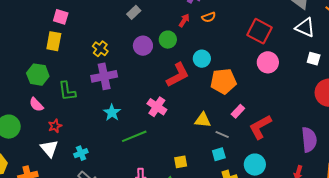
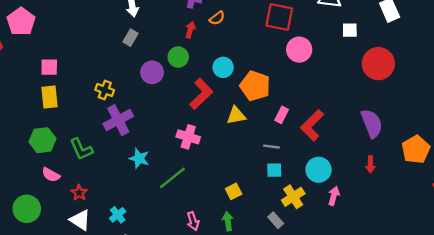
orange pentagon: (223, 81) -> (255, 86), turned -30
yellow triangle: (203, 120) -> (236, 115), moved
cyan square: (219, 154) -> (274, 170), turned 32

